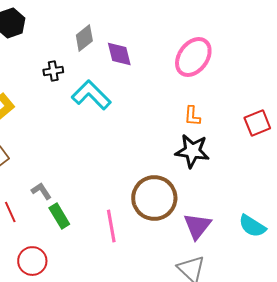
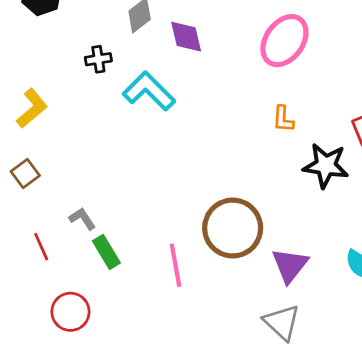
black star: (192, 151) -> (326, 166), moved

